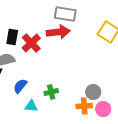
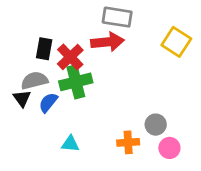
blue semicircle: (20, 86) -> (48, 102), moved
green cross: (51, 92) -> (76, 82), moved, size x1.6
orange cross: (84, 106) -> (128, 142), moved

